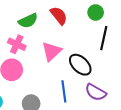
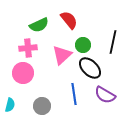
green circle: (96, 12) -> (83, 45), moved
pink cross: (17, 44) -> (28, 48), turned -30

